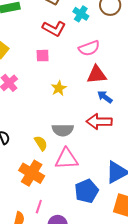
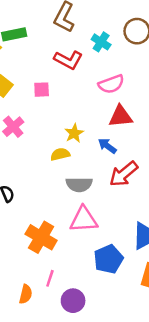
pink square: (43, 56) -> (42, 90), moved
blue arrow: (105, 97) -> (107, 146), moved
red arrow: (99, 122) -> (124, 174), turned -40
yellow semicircle: (41, 143) -> (60, 154), moved, turned -70

